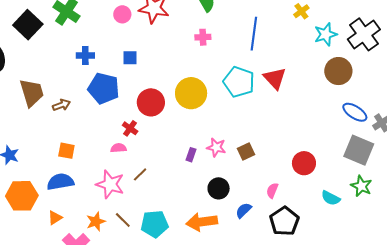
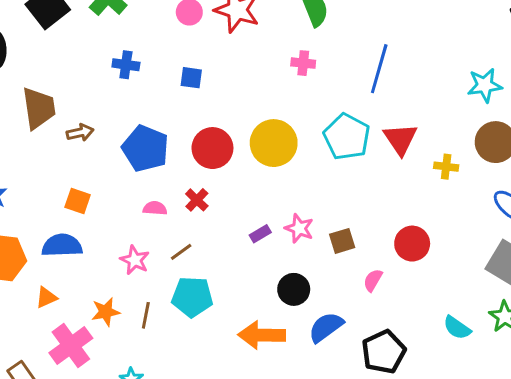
yellow cross: (301, 11) -> (446, 167), moved, turned 35
blue pentagon: (104, 88) -> (145, 148), moved
red cross: (130, 128) -> (197, 200), moved
purple rectangle: (191, 155) -> (260, 234), turned 32
red circle: (304, 163) -> (412, 244), moved
pink star: (110, 184) -> (135, 260), size x0.7
pink semicircle: (272, 191) -> (373, 280), moved
blue semicircle: (244, 210) -> (326, 327), size x1.4
brown line: (123, 220) -> (146, 315), turned 48
cyan pentagon: (155, 224) -> (192, 297), moved

